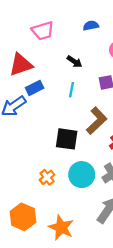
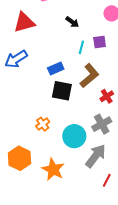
blue rectangle: (35, 88) -> (56, 68), moved
cyan line: (72, 90) -> (81, 47), moved
cyan circle: (82, 175) -> (74, 136), moved

